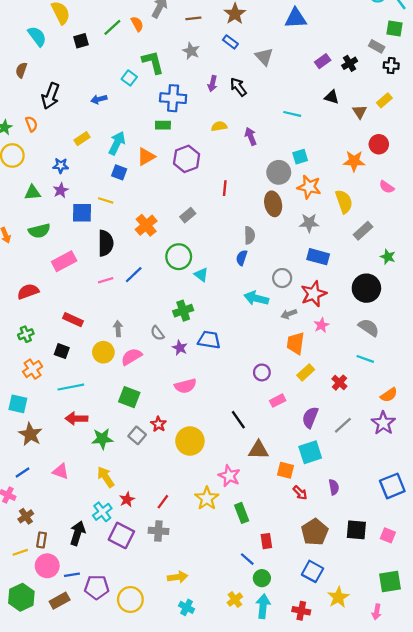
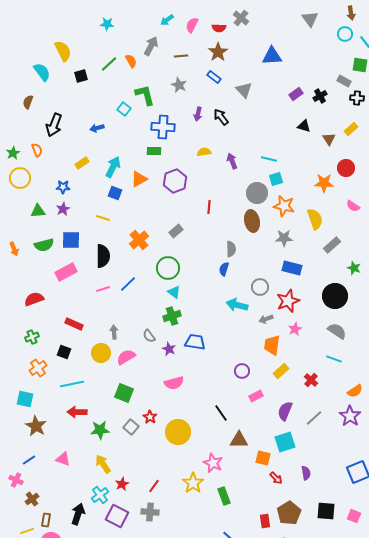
cyan line: (292, 114) -> (269, 159), moved
blue square: (82, 213) -> (71, 240), moved
cyan triangle: (201, 275) -> (174, 292), moved
red rectangle: (266, 541) -> (265, 521), moved

